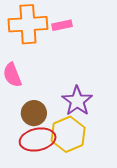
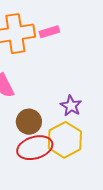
purple star: (77, 101) -> (71, 106), size x0.7

